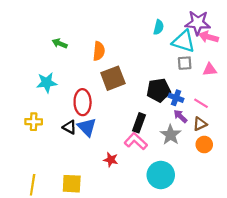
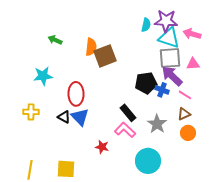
purple star: (198, 23) -> (166, 21), moved
gray square: (185, 63) -> (170, 58), size x1.6
brown square: (113, 78) -> (105, 56), moved
purple arrow: (180, 116) -> (172, 76), moved, size x1.6
black rectangle: (139, 123) -> (128, 113), turned -60

